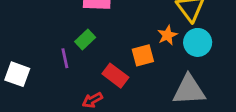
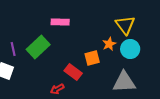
green rectangle: (85, 40) -> (38, 47), moved, size x1.6
purple line: (65, 58) -> (13, 49), moved

